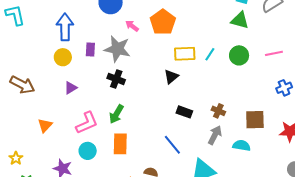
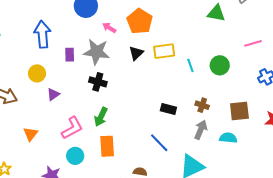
cyan line: (210, 54) -> (190, 66), moved, turned -48
green circle: (239, 55) -> (220, 65), moved
yellow circle: (63, 57) -> (37, 73), moved
black triangle: (171, 77) -> (136, 53), moved

